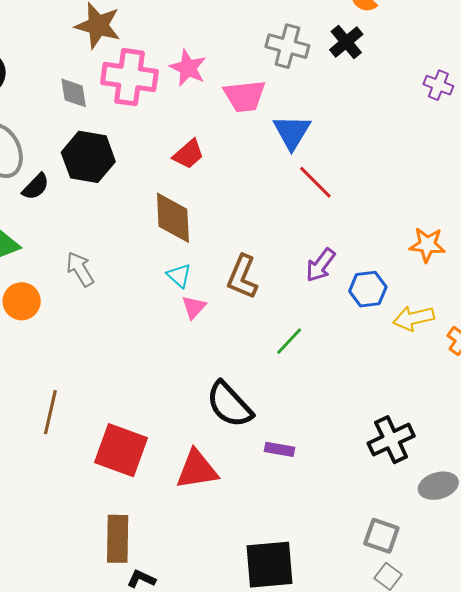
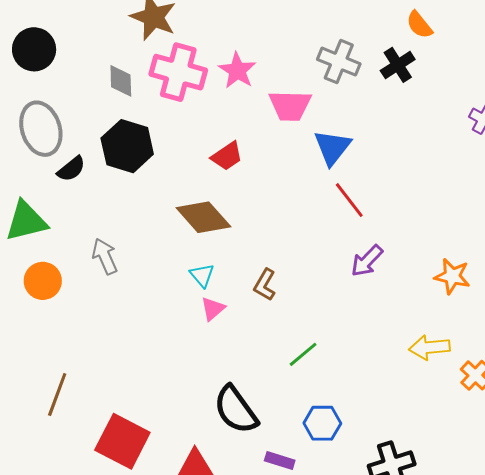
brown diamond: (173, 218) -> (203, 217), turned -46
purple arrow: (321, 265) -> (367, 261), moved
brown L-shape: (242, 277) -> (265, 285), size x0.7
blue hexagon: (368, 289) -> (322, 423), moved

